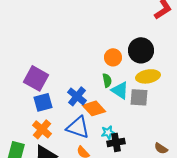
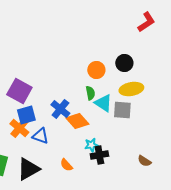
black circle: (141, 50) -> (124, 63), size x0.7
blue triangle: (78, 127) -> (40, 136), moved, size x0.7
orange cross: (42, 129) -> (19, 128), moved

